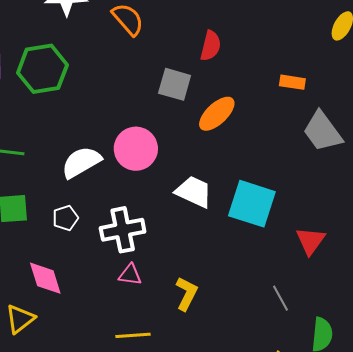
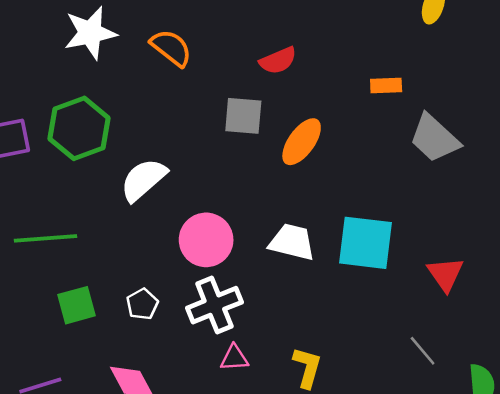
red semicircle: (211, 46) -> (278, 60), turned 64
pink circle: (136, 149) -> (206, 240), moved
white semicircle: (81, 162) -> (143, 180), moved

